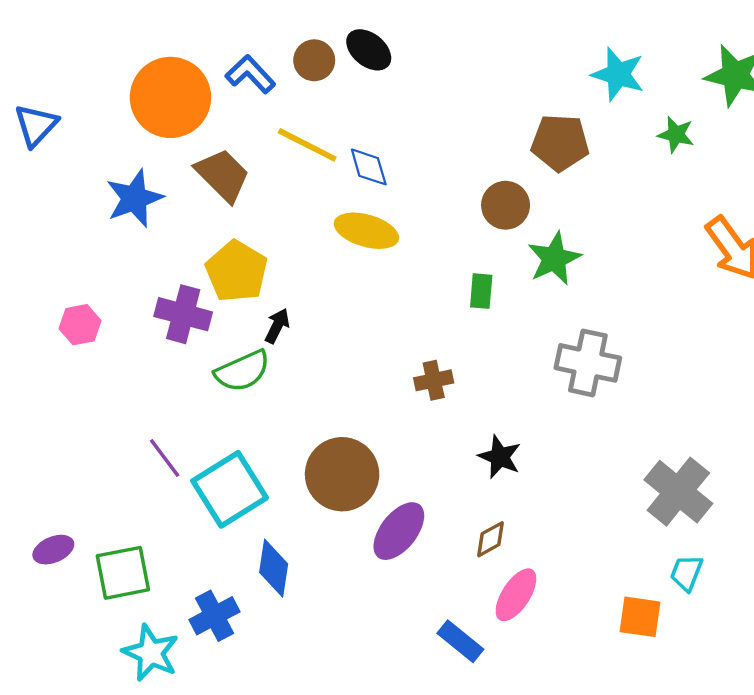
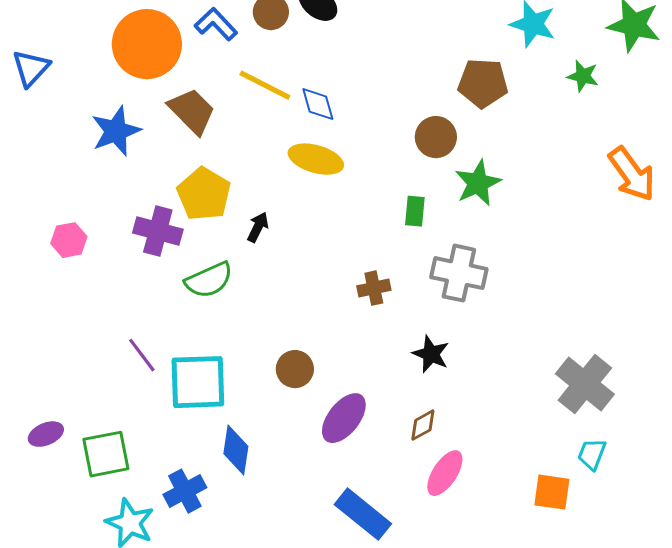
black arrow: (277, 326) -> (258, 227), moved
gray cross: (588, 363) -> (459, 273), moved
brown circle: (342, 474) -> (295, 369), size x0.6
cyan square: (230, 489) -> (198, 382), turned 30
blue rectangle: (460, 641) -> (363, 514), moved, size x1.4

